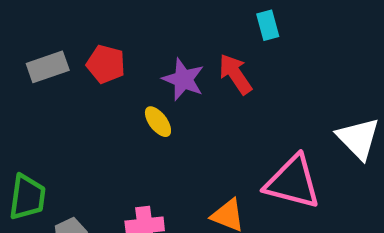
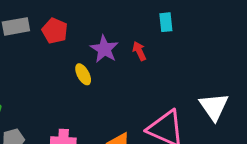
red arrow: (235, 74) -> (139, 51), size x0.7

